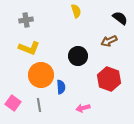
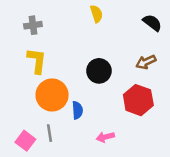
brown arrow: (109, 41) -> (146, 62), moved
yellow L-shape: (29, 48) -> (37, 61), turned -105
pink square: (13, 103) -> (25, 141), moved

